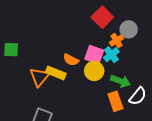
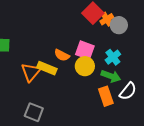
orange cross: (116, 41) -> (107, 19), moved
cyan cross: (111, 55) -> (113, 57), moved

